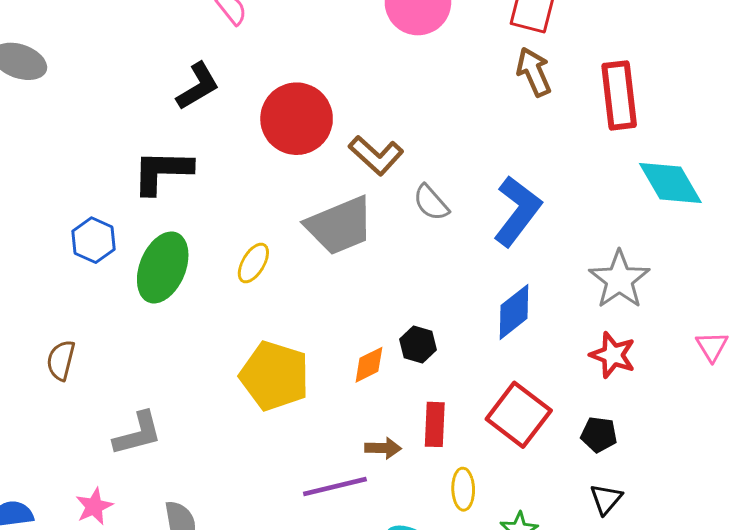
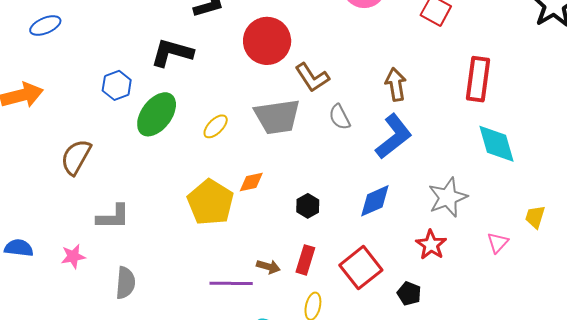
brown arrow: (534, 72) -> (396, 84), moved
pink triangle: (712, 346) -> (498, 243), moved
brown semicircle: (61, 360) -> (76, 157), size x1.4
orange diamond: (369, 365) -> (251, 182), moved

